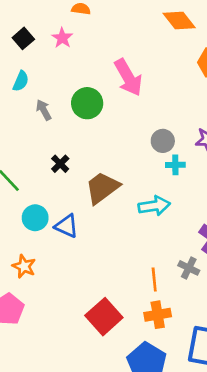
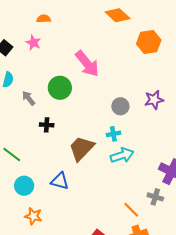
black cross: (60, 164) -> (47, 125), moved, turned -32
cyan cross: (175, 165) -> (113, 134), moved
cyan circle: (35, 218) -> (24, 186), moved
orange line: (154, 280) -> (131, 210), turned -30

